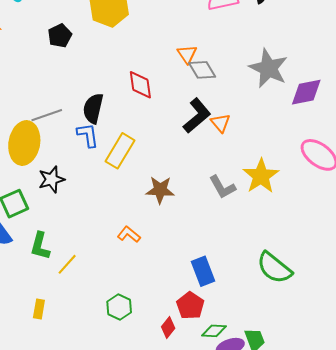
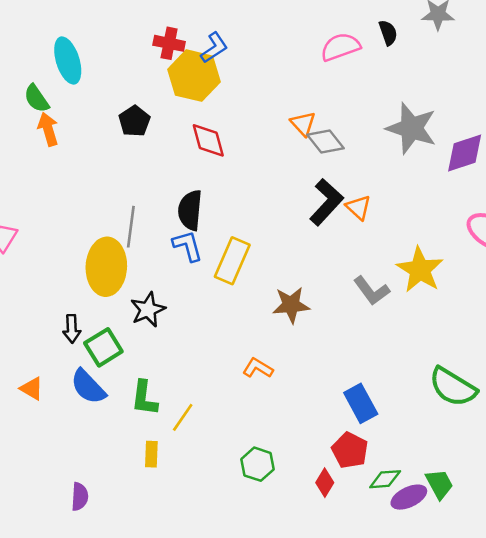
red diamond: (140, 85) -> (208, 140), moved
gray line: (47, 115) -> (131, 227), turned -56
yellow rectangle: (39, 309) -> (151, 454), moved

